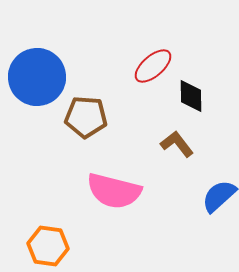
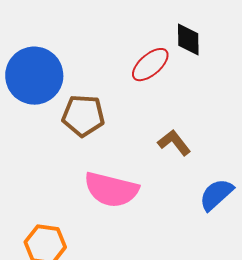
black diamond: (191, 96) -> (188, 40), moved

